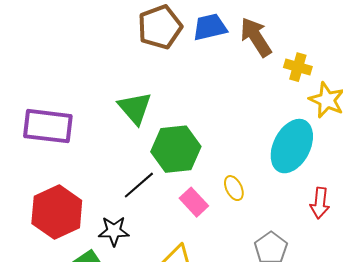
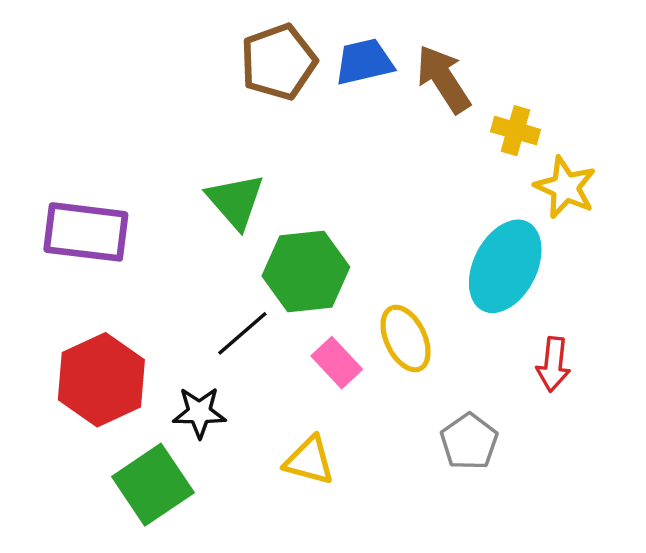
yellow ellipse: (234, 188) -> (406, 339), size x1.5

